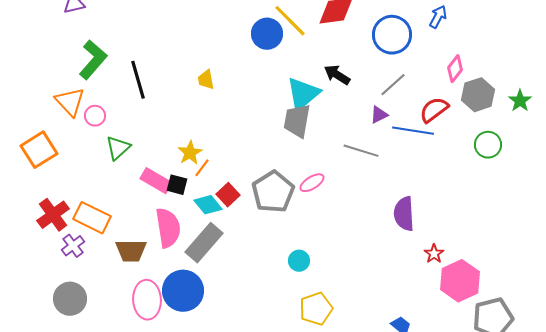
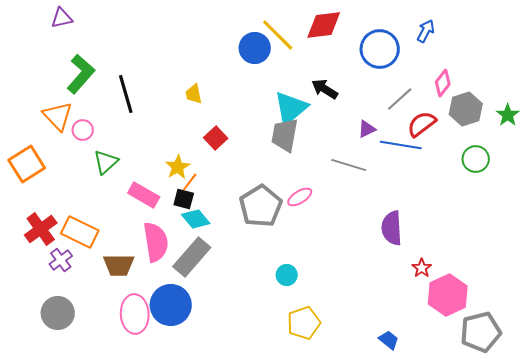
gray line: (393, 85) -> (400, 99), moved
black square: (177, 185) -> (184, 199), moved
red square: (228, 195) -> (216, 138), moved

